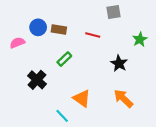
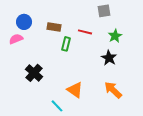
blue circle: (38, 27) -> (24, 22), moved
green star: (140, 39) -> (115, 36), moved
green rectangle: (64, 59) -> (66, 44), moved, turned -32

